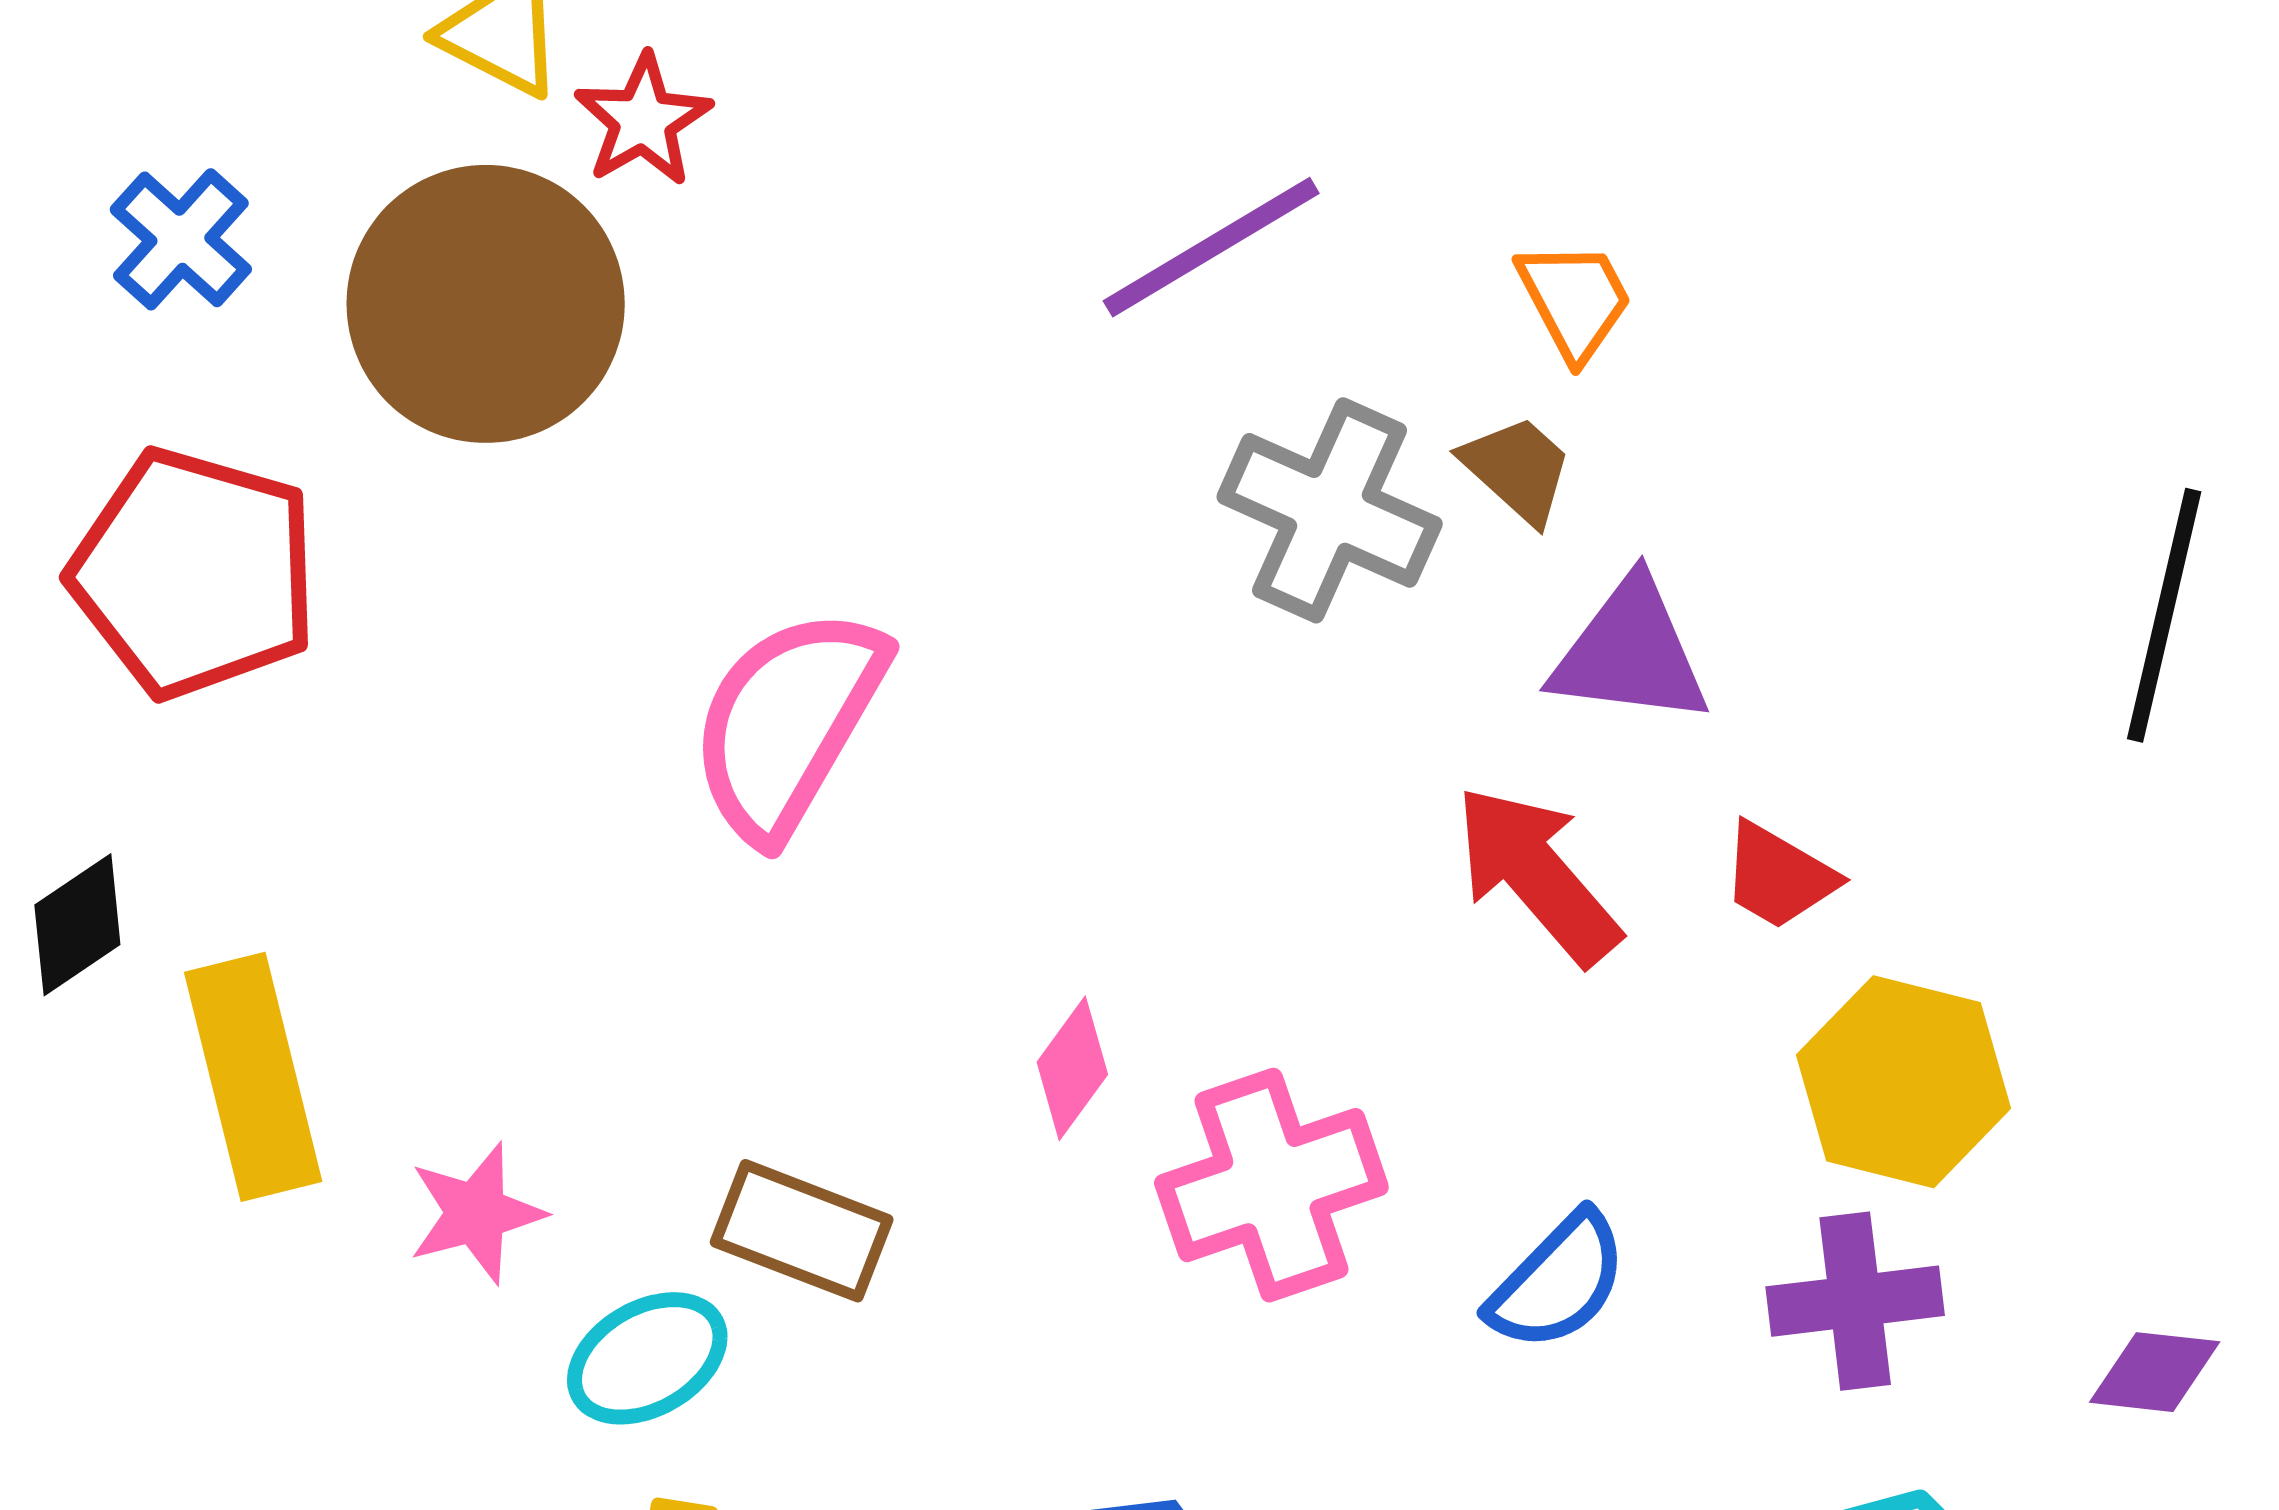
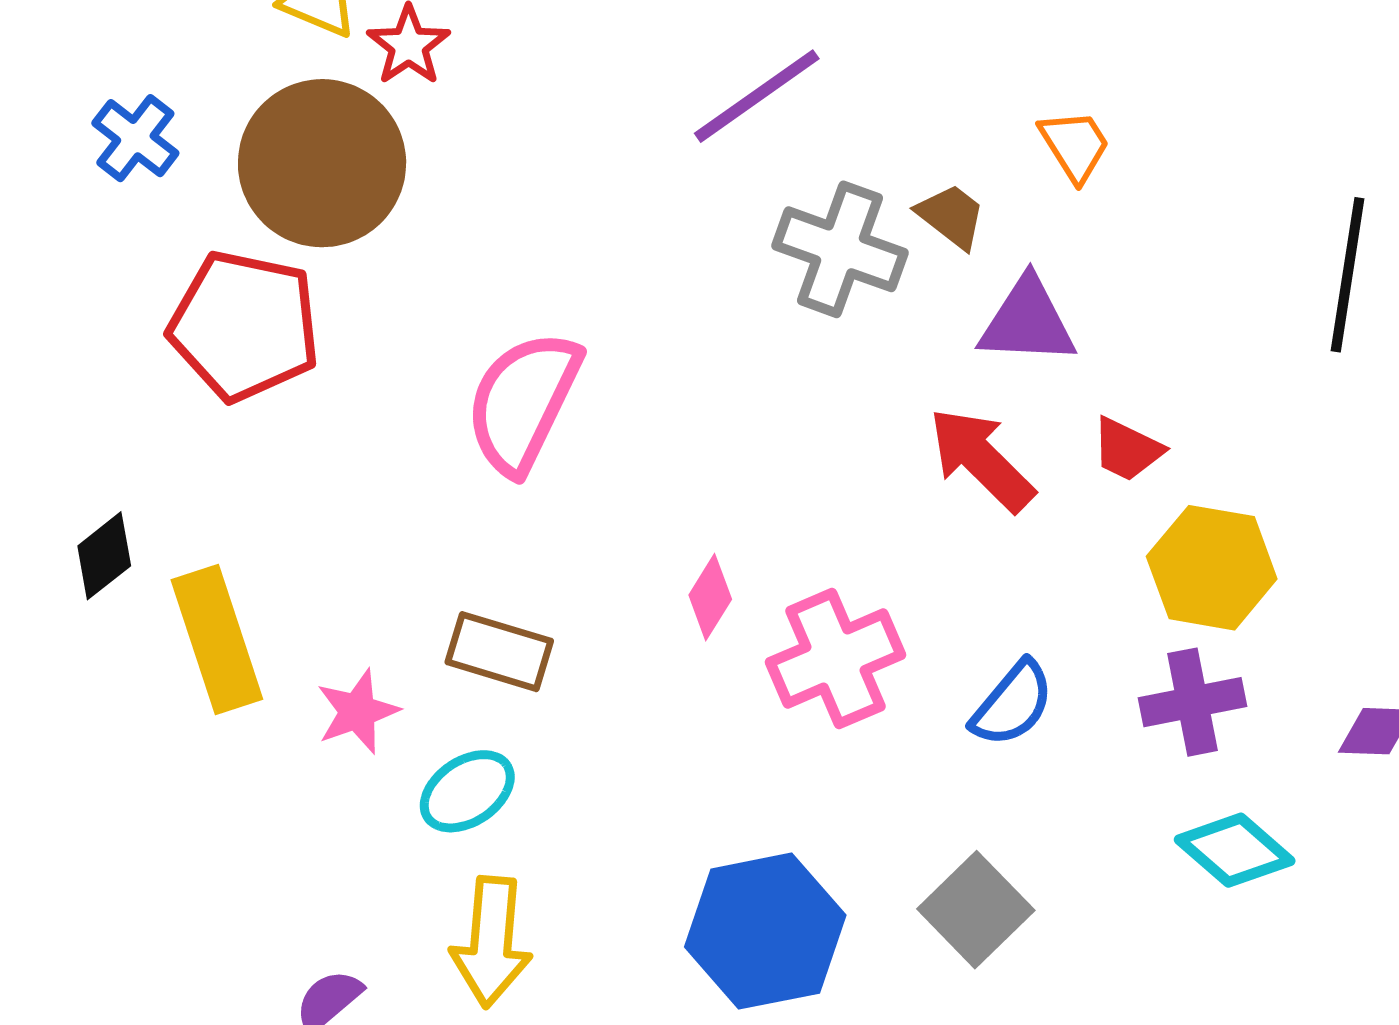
orange trapezoid: (1575, 300) -> (1075, 145), moved
red pentagon: (194, 573) -> (244, 326), moved
brown rectangle: (802, 1231) -> (499, 652), moved

